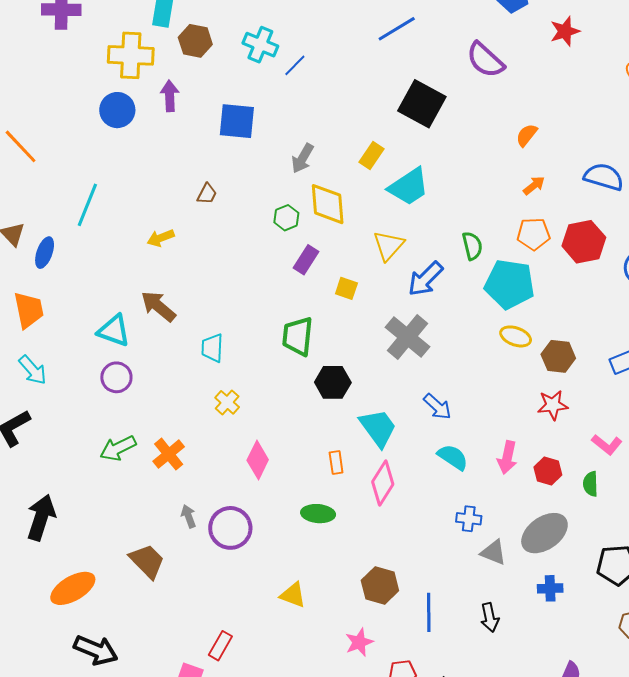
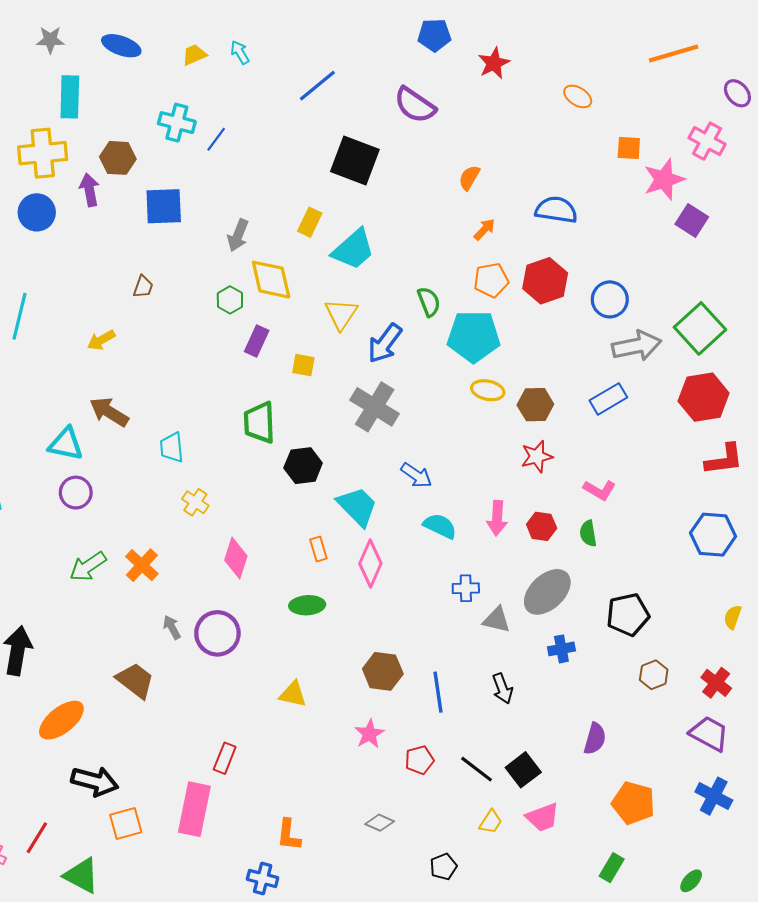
brown hexagon: (195, 41) -> (118, 158), moved

